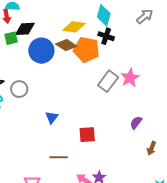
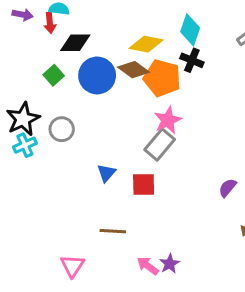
green square: (11, 38) -> (54, 75), moved, turned -32
pink star: (130, 78) -> (168, 120), moved
gray rectangle: (108, 81) -> (160, 145), moved
red square: (87, 135) -> (144, 184), moved

